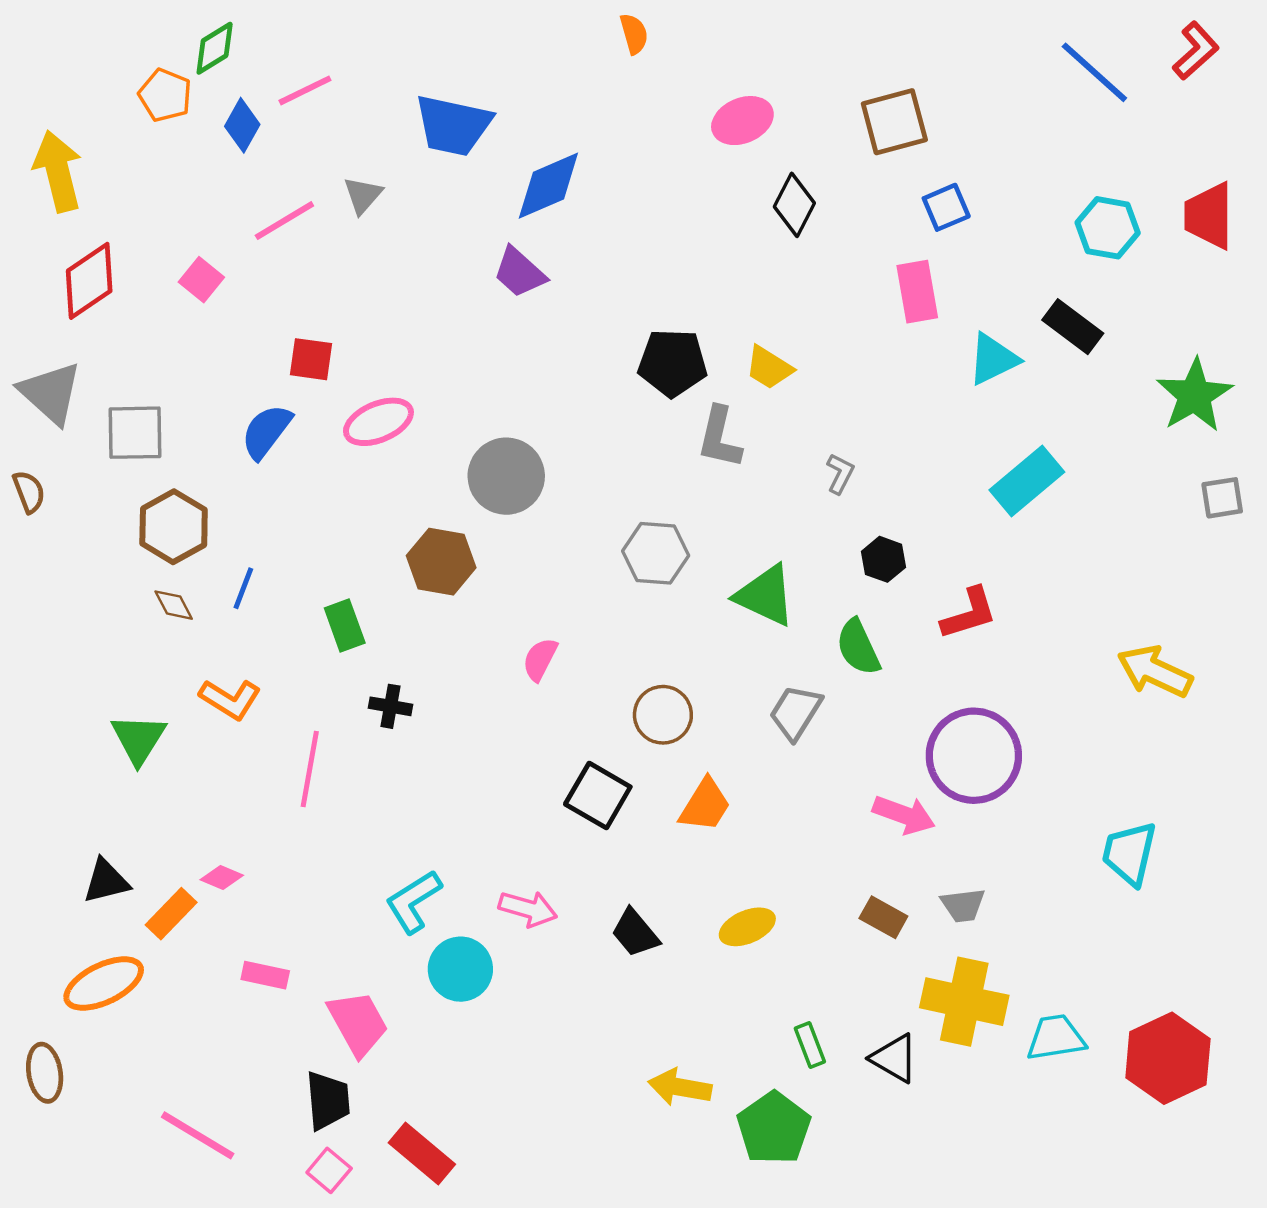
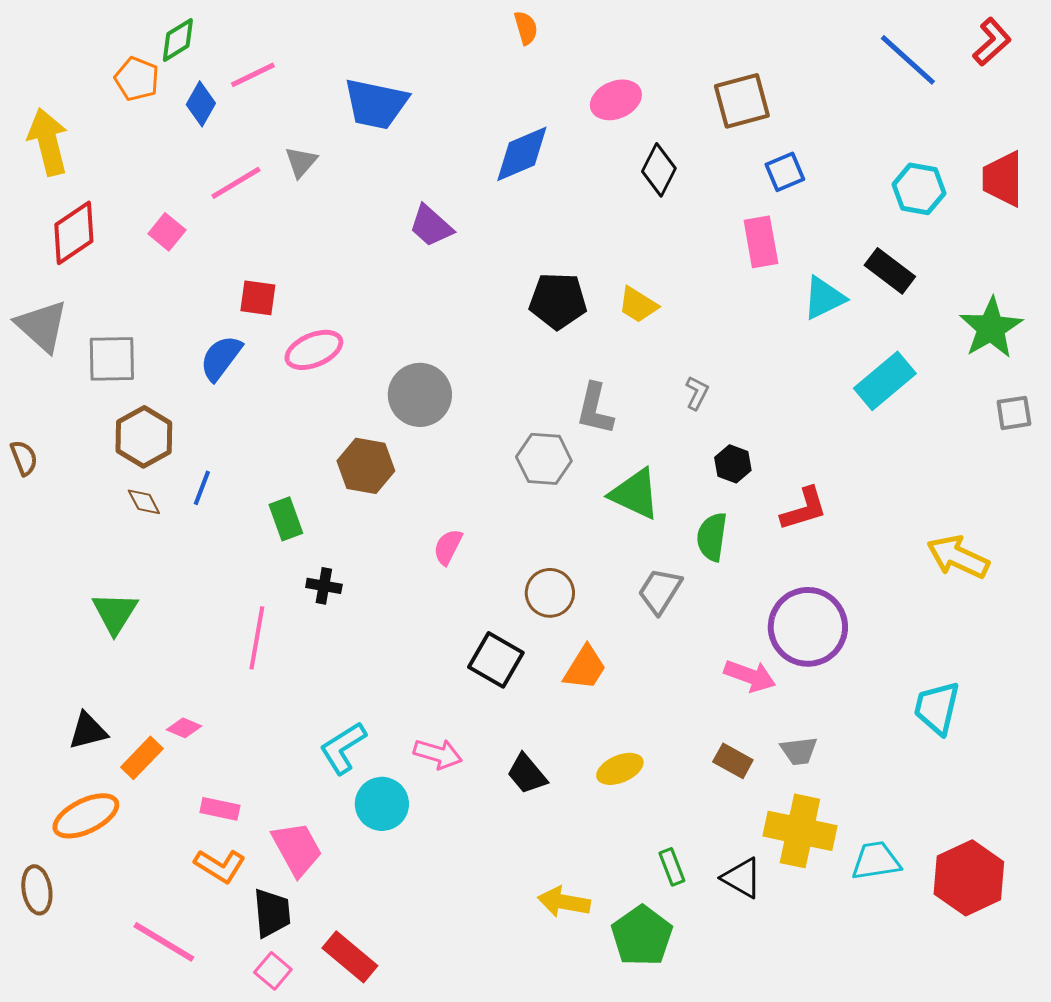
blue diamond: (548, 186) -> (522, 154), moved
gray L-shape: (720, 438) -> (595, 409), moved
cyan rectangle: (1027, 481) -> (885, 381), moved
brown semicircle: (29, 492) -> (24, 458), moved
green semicircle: (858, 647) -> (712, 537), turned 33
orange L-shape: (230, 699) -> (220, 866), moved

